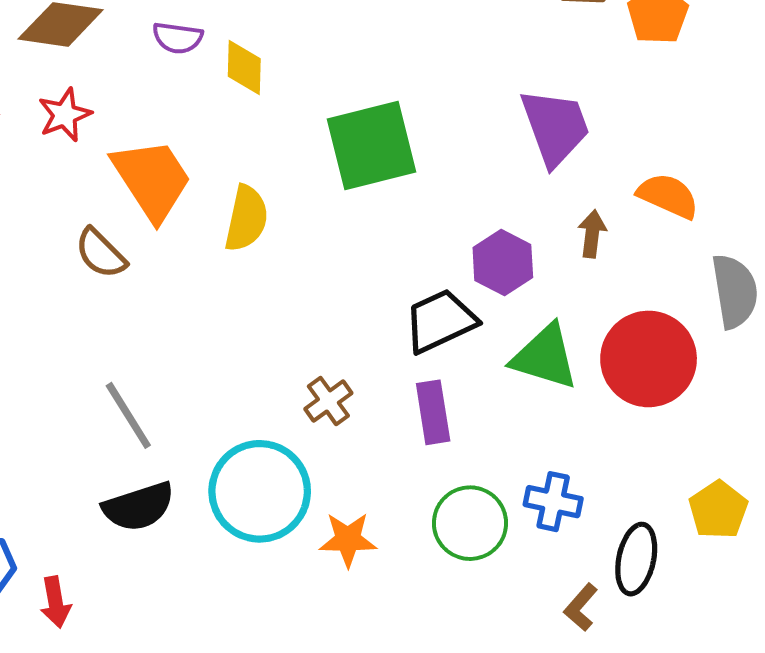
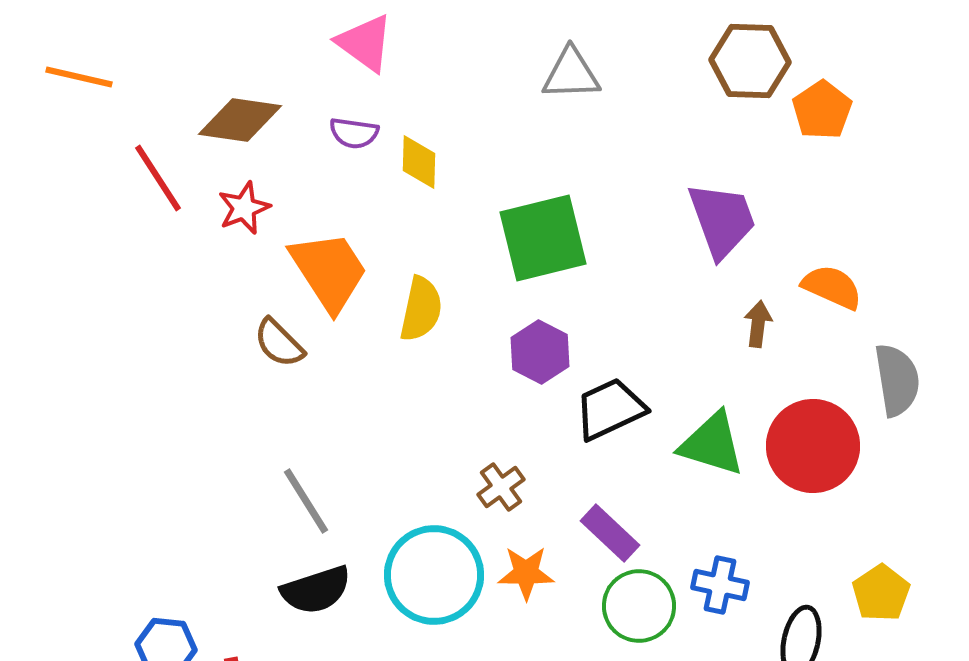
purple hexagon: (503, 263) -> (540, 352), moved
purple rectangle: (433, 412) -> (610, 533), moved, turned -38
orange star: (348, 540) -> (526, 573), moved

